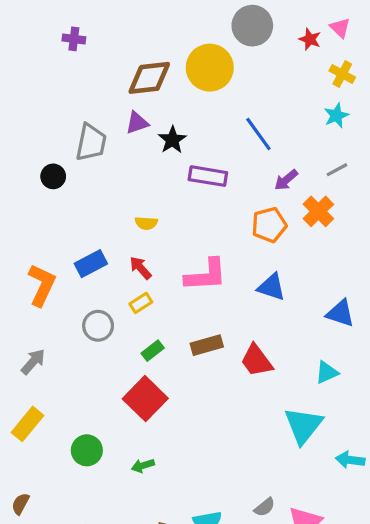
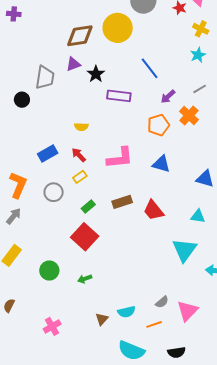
purple cross: (74, 39) -> (14, 14), moved
orange L-shape: (42, 285) -> (18, 185), moved
cyan triangle: (327, 372) -> (198, 216), turned 35

